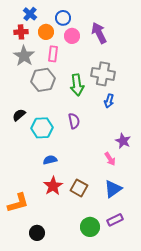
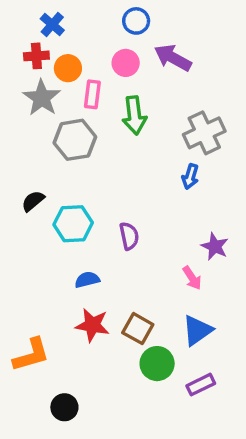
blue circle: (63, 18) -> (136, 21), moved
orange circle: (46, 32) -> (68, 68), moved
purple arrow: (99, 33) -> (173, 58), turned -35
gray cross: (103, 74) -> (204, 133), moved, turned -35
green arrow: (77, 85) -> (134, 115), moved
purple semicircle: (74, 121) -> (129, 236), moved
red star: (53, 186) -> (92, 325), turned -30
green circle: (90, 227) -> (157, 364), moved

